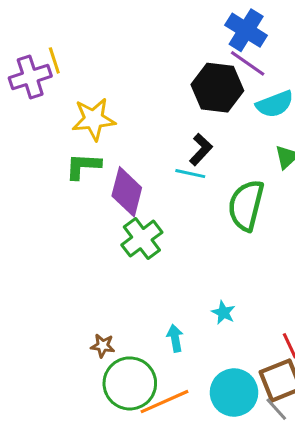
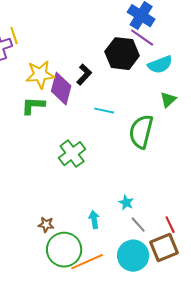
black L-shape: (201, 149) -> (84, 75), moved
purple diamond: (127, 192) -> (61, 89), moved
gray line: (276, 409) -> (138, 225), moved

